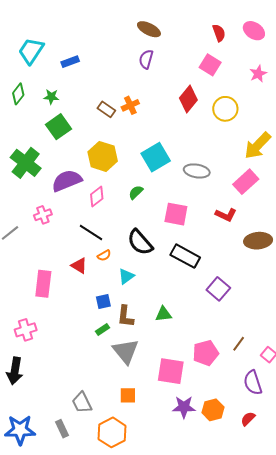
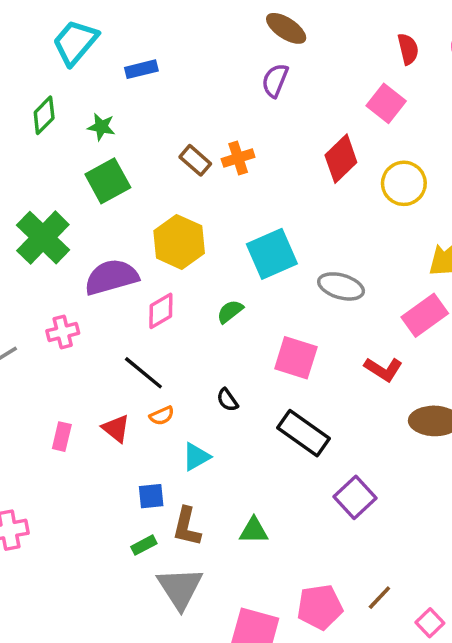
black semicircle: (140, 242) -> (227, 400), size x0.5
pink rectangle: (43, 284) -> (62, 437), moved, size x0.6

